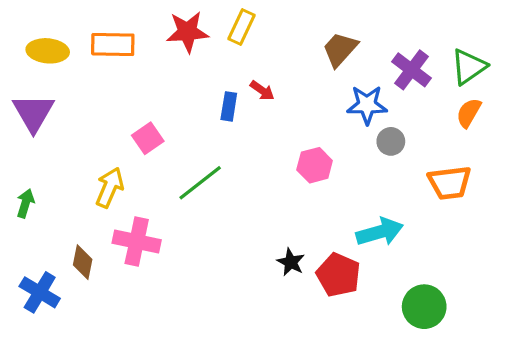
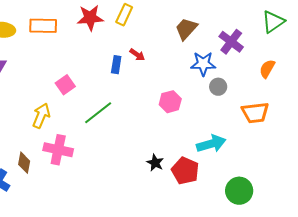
green triangle: (469, 67) -> (273, 22), moved

